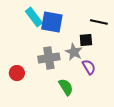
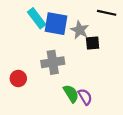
black line: (99, 22) -> (107, 13), moved
gray star: (74, 52) -> (80, 30), moved
purple semicircle: (89, 67) -> (85, 97), moved

